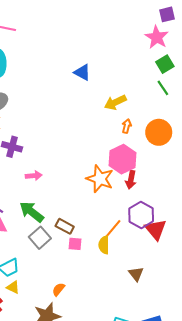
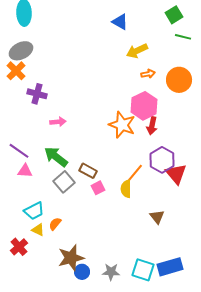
green square: (165, 64) -> (174, 15), moved
blue triangle: (82, 72) -> (120, 22), moved
green line: (163, 88) -> (183, 37), turned -42
orange arrow: (127, 126) -> (148, 74), turned 64
pink square: (75, 244) -> (98, 188), turned -32
orange semicircle: (58, 289) -> (55, 224), moved

